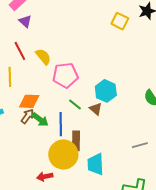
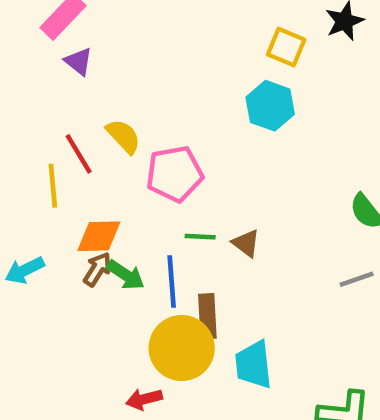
red line: (20, 51) -> (79, 154), moved
cyan hexagon: (106, 91) -> (270, 106), moved
green line: (75, 105) -> (200, 237), turned -32
gray line: (140, 145) -> (357, 279), moved

